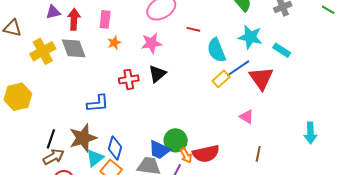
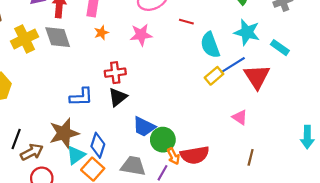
black triangle: (157, 74) -> (118, 97), moved
black line: (51, 139) -> (16, 139), moved
blue trapezoid: (159, 150) -> (144, 127), moved

